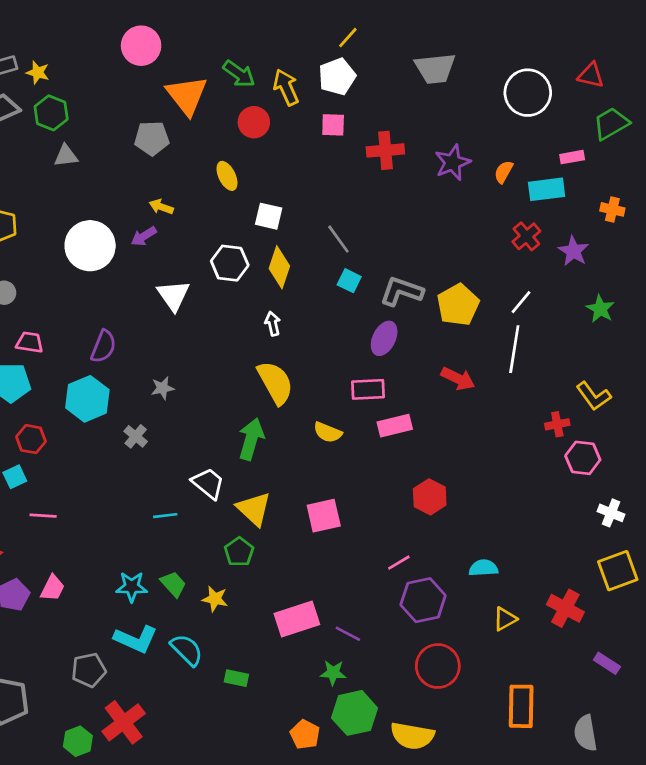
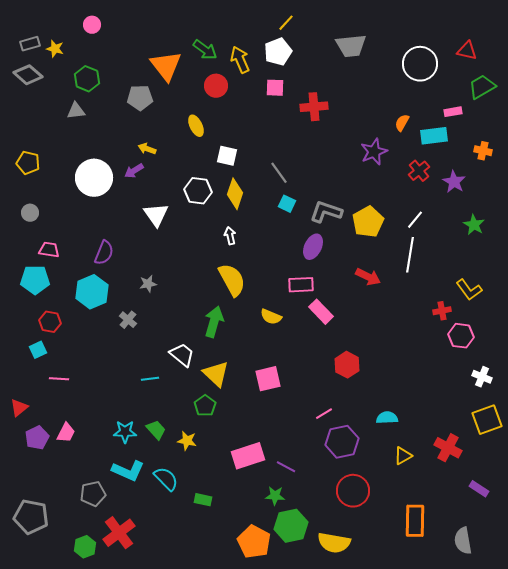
pink circle: (141, 46) -> (92, 25), moved, size x0.6
green hexagon: (51, 113) -> (87, 79), moved
purple star: (453, 162) -> (374, 152), moved
pink rectangle: (395, 426) -> (321, 312), turned 60
orange pentagon: (305, 734) -> (254, 542), size x1.5

